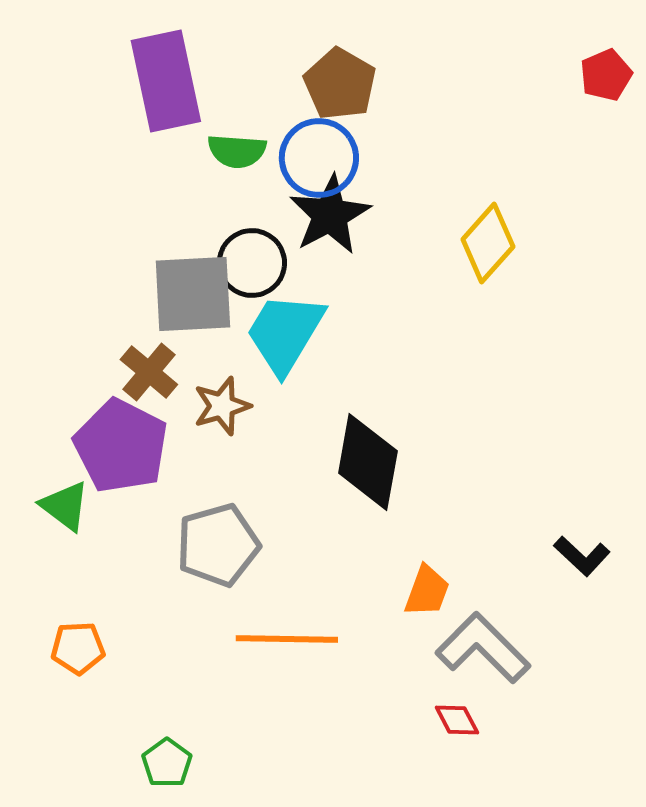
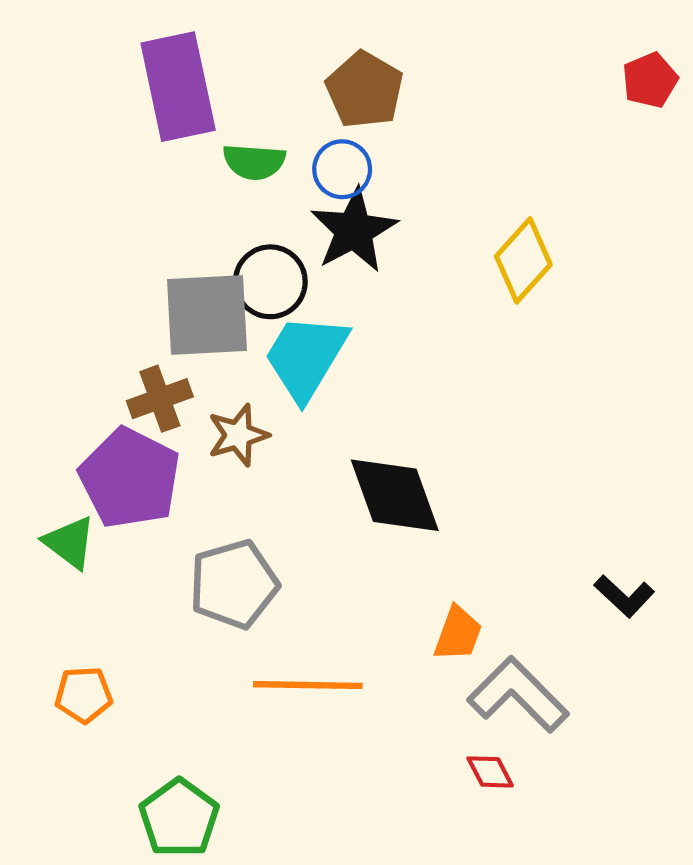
blue circle: (319, 158) -> (342, 169), size x0.7
brown cross: (149, 372) -> (160, 399), turned 30
black diamond: (368, 462) -> (395, 495), turned -30
green pentagon: (167, 763) -> (179, 818), size x1.5

